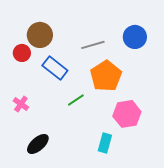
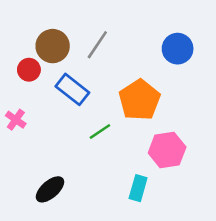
gray line: (93, 45) -> (97, 45), moved, turned -40
pink cross: (21, 104) -> (16, 120), moved

